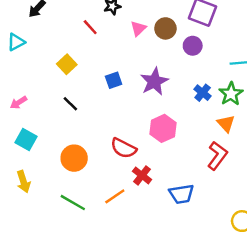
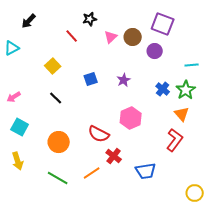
purple star: (154, 82) -> (124, 80), size x0.6

